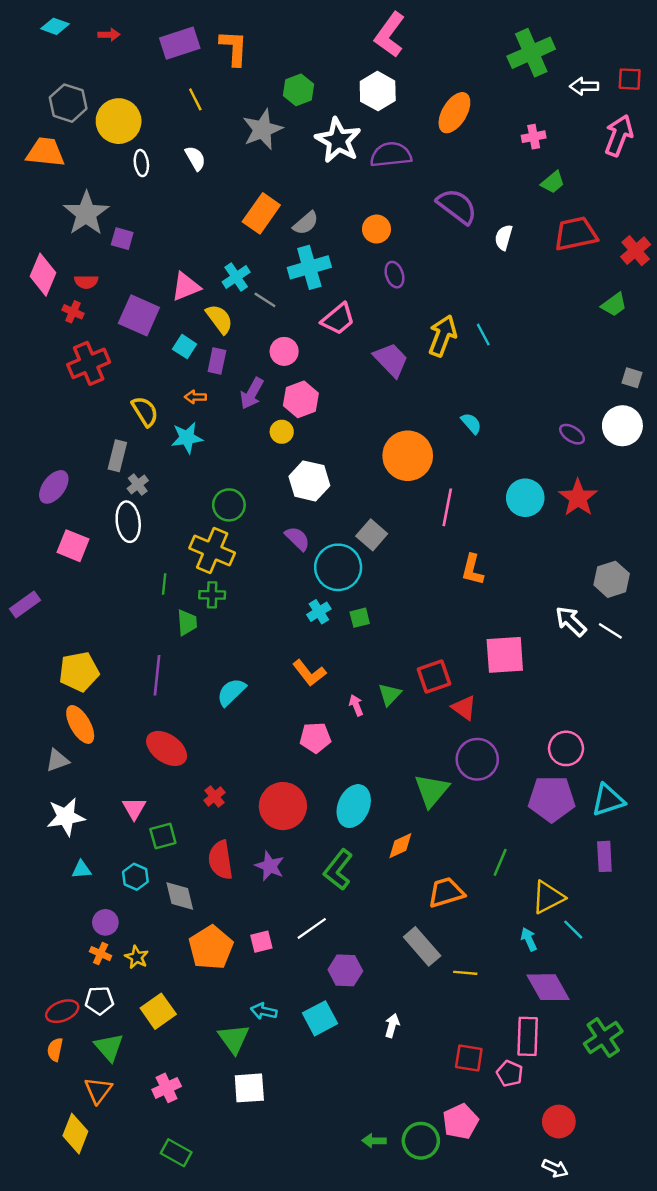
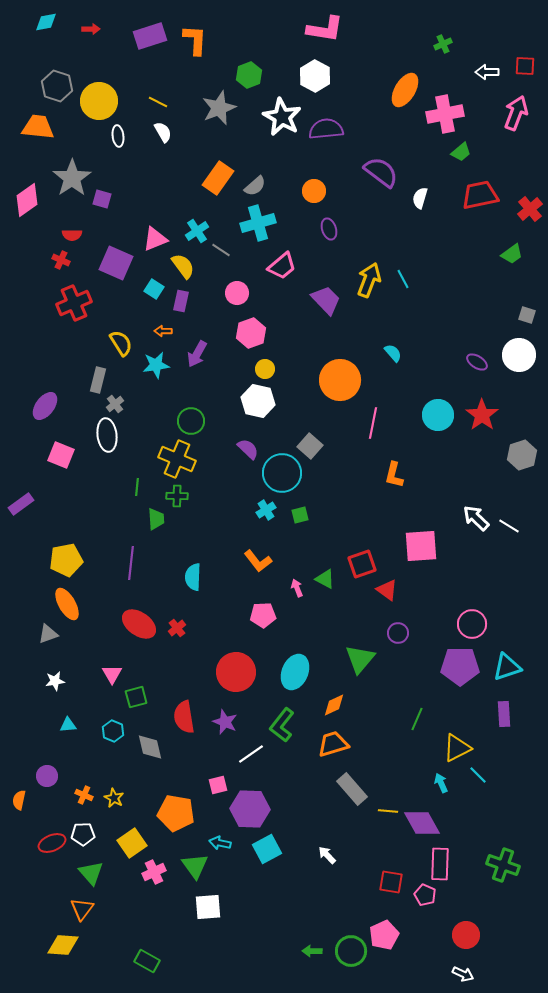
cyan diamond: (55, 26) -> (46, 22), turned -30
pink L-shape: (390, 35) -> (325, 29), turned -117
green cross: (531, 53) -> (443, 44), size x0.5
yellow line: (195, 99) -> (158, 102), moved, turned -36
orange ellipse: (454, 113) -> (405, 90), moved
pink cross: (534, 137) -> (445, 114), size x1.8
pink diamond: (43, 275) -> (27, 200), moved, turned 32
purple arrow: (252, 393) -> (197, 354), moved
yellow circle: (282, 432) -> (265, 369), moved
gray hexagon: (612, 579) -> (522, 455), moved
cyan semicircle: (231, 692) -> (193, 577), turned -44
green triangle: (390, 694) -> (325, 579), turned -45
purple circle: (477, 759) -> (398, 633), size x0.6
red cross: (215, 796) -> (177, 628), moved
white star: (66, 817) -> (55, 681), size x0.6
orange trapezoid: (446, 892) -> (333, 744), moved
purple circle: (105, 922) -> (47, 776), moved
white line: (312, 928) -> (251, 754), moved
orange pentagon: (211, 948) -> (176, 813), moved, turned -30
purple hexagon: (345, 970) -> (250, 809), moved, size x1.4
purple diamond: (548, 987) -> (422, 823), moved
white arrow: (392, 1026) -> (327, 855), turned -60
green cross: (603, 1038) -> (503, 865), turned -36
orange semicircle: (55, 1050) -> (19, 800), moved
pink cross: (167, 1088) -> (154, 872), moved
yellow diamond: (75, 1134) -> (63, 945), turned 72

